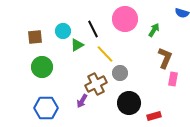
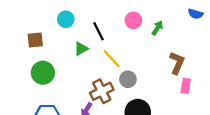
pink circle: (125, 19) -> (133, 20), size x0.6
green arrow: (154, 30) -> (157, 28), moved
cyan circle: (63, 31) -> (66, 19), moved

